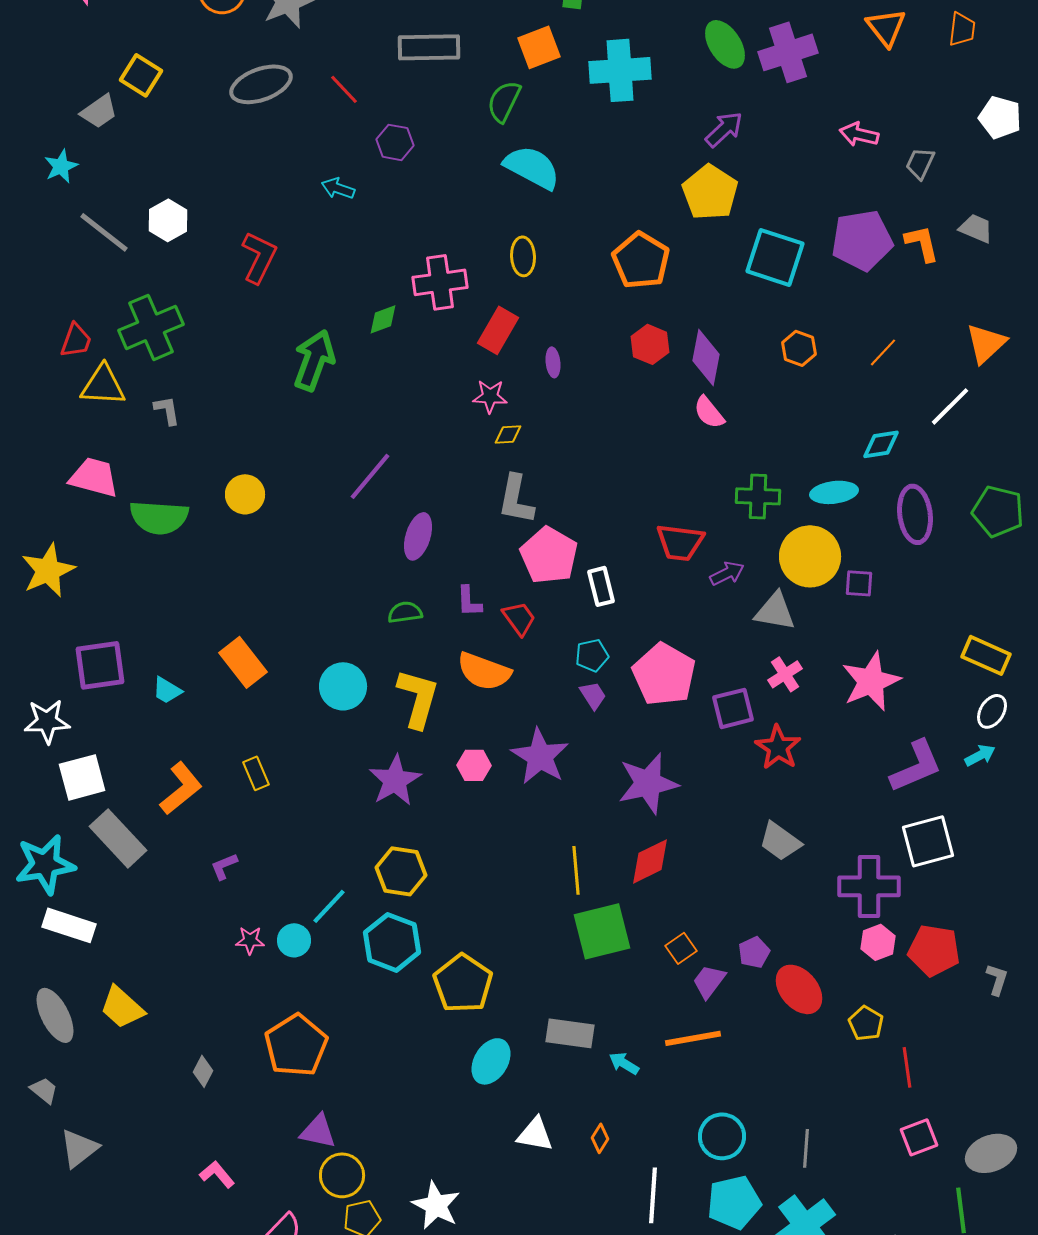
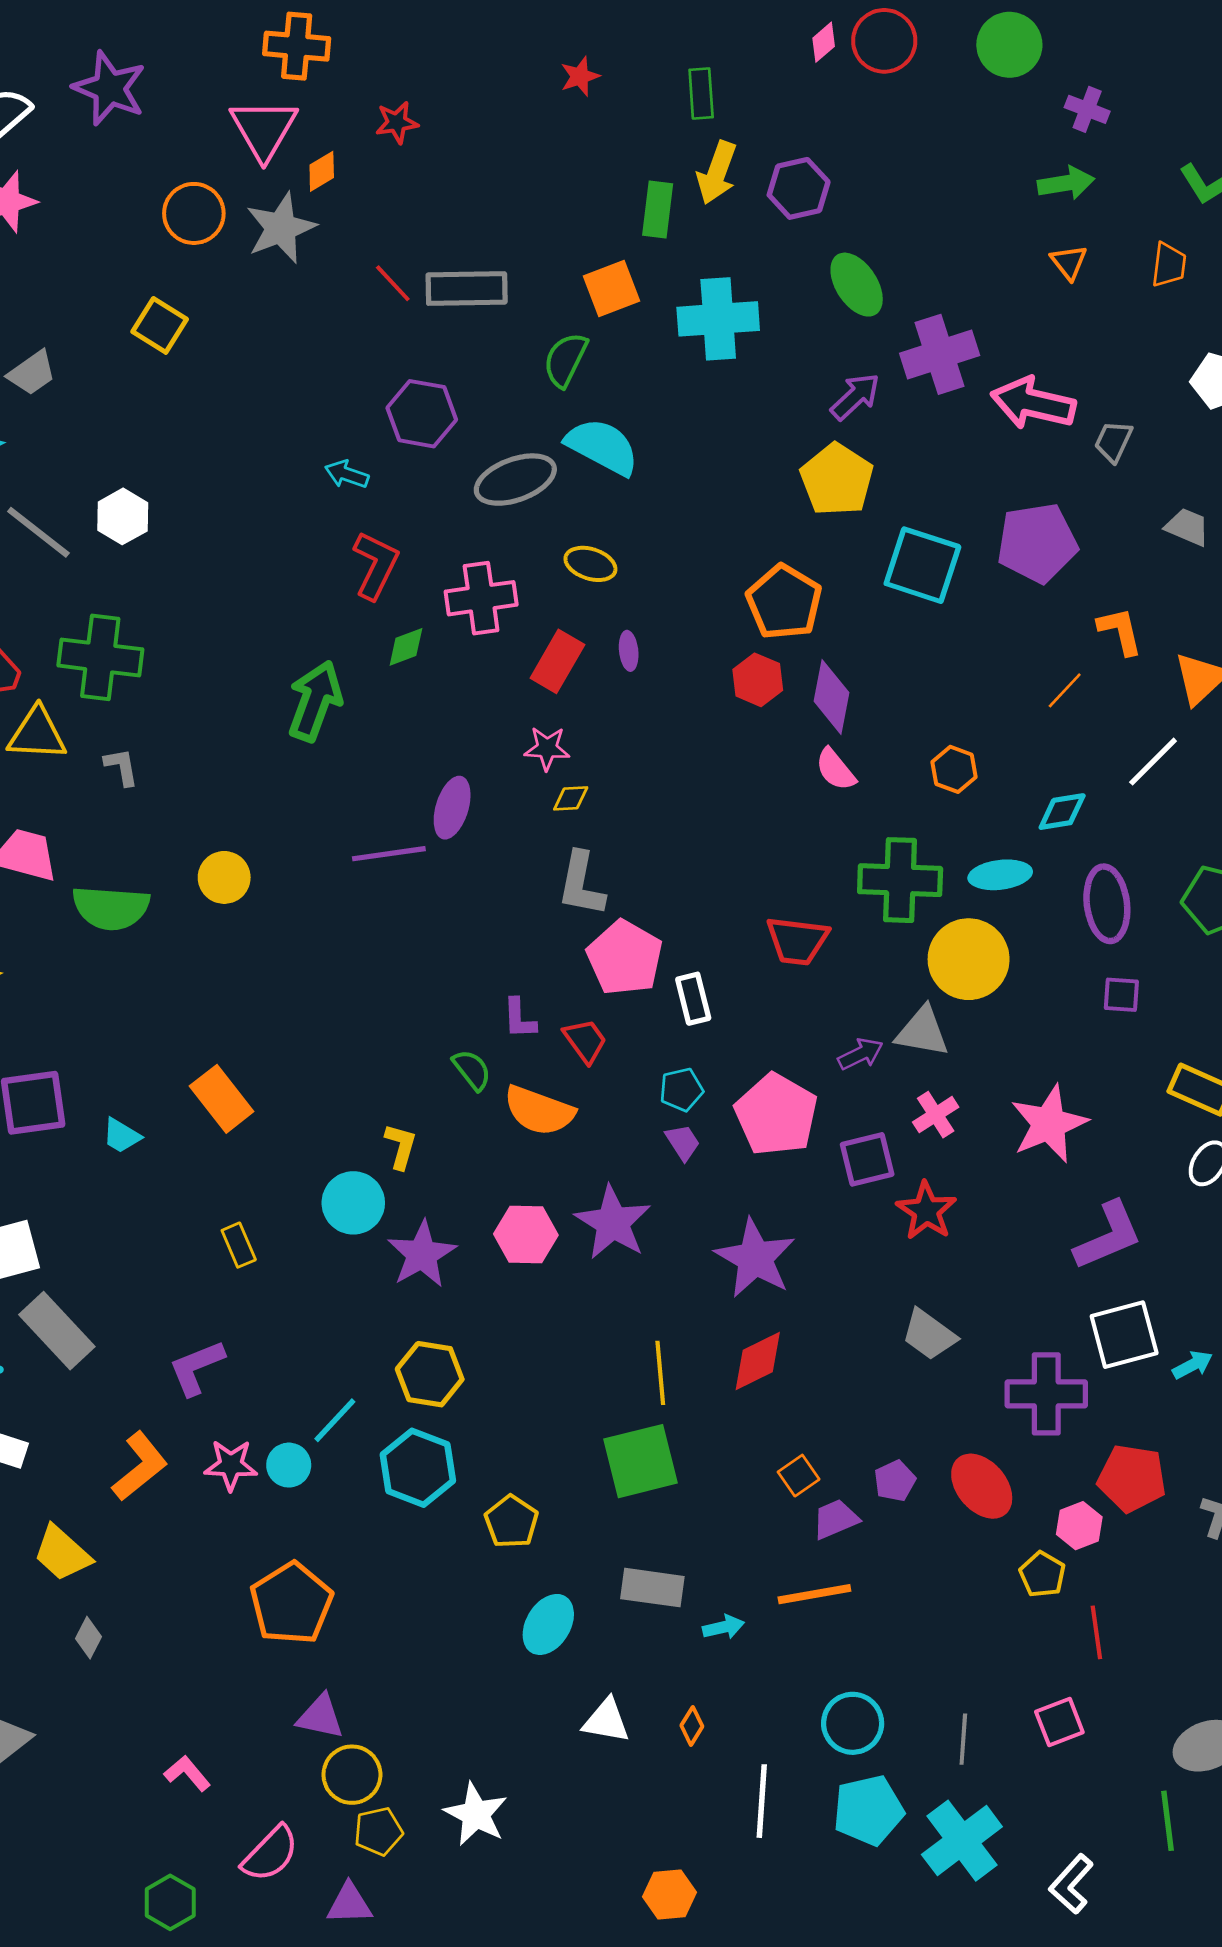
orange triangle: (886, 27) -> (1069, 262), size x0.7
purple cross: (788, 52) -> (940, 354), moved
yellow square: (141, 75) -> (160, 325), moved
gray ellipse: (261, 84) -> (515, 480), moved
red line: (344, 89) -> (393, 283), moved
pink arrow: (859, 134) -> (1033, 403), size x1.6
purple hexagon: (395, 142) -> (422, 414), size x1.4
orange L-shape: (922, 243) -> (1120, 631), moved
yellow ellipse: (523, 256) -> (590, 564), turned -69
red L-shape: (259, 257) -> (376, 565), moved
orange pentagon: (641, 260) -> (784, 602), moved
green cross: (151, 327) -> (100, 657), turned 30
orange hexagon: (799, 348) -> (954, 769), moved
purple ellipse: (553, 362) -> (629, 651), moved
purple line: (370, 476) -> (389, 854), turned 42
green cross: (758, 496) -> (900, 880), size x1.4
purple ellipse: (418, 536) -> (452, 808), moved
purple arrow: (727, 573) -> (861, 1054), moved
purple square: (859, 583) -> (1121, 995), moved
green semicircle: (405, 612) -> (472, 1070), moved, turned 60
cyan circle: (343, 686) -> (353, 1203), moved
yellow L-shape: (418, 698) -> (401, 1146), moved, size x0.6
cyan arrow: (980, 755) -> (1193, 1365), moved
pink hexagon: (474, 765) -> (526, 1234), size x1.4
purple star: (648, 783) -> (755, 1258), turned -30
orange L-shape: (181, 788) -> (140, 1466), moved
purple L-shape: (224, 866) -> (197, 1368), size x1.6
green square: (602, 931) -> (640, 1461), moved
pink star: (250, 940) -> (231, 1465), size x1.4
pink hexagon: (878, 942) -> (1079, 1526), moved
purple trapezoid: (709, 981) -> (835, 1519), turned 30
yellow pentagon: (463, 983) -> (511, 1522), size x0.7
red ellipse: (799, 989) -> (982, 1486), moved
cyan arrow: (624, 1063) -> (724, 1627), turned 136
gray diamond: (203, 1071) -> (88, 1638), moved
pink square: (919, 1137) -> (1059, 1722), moved

